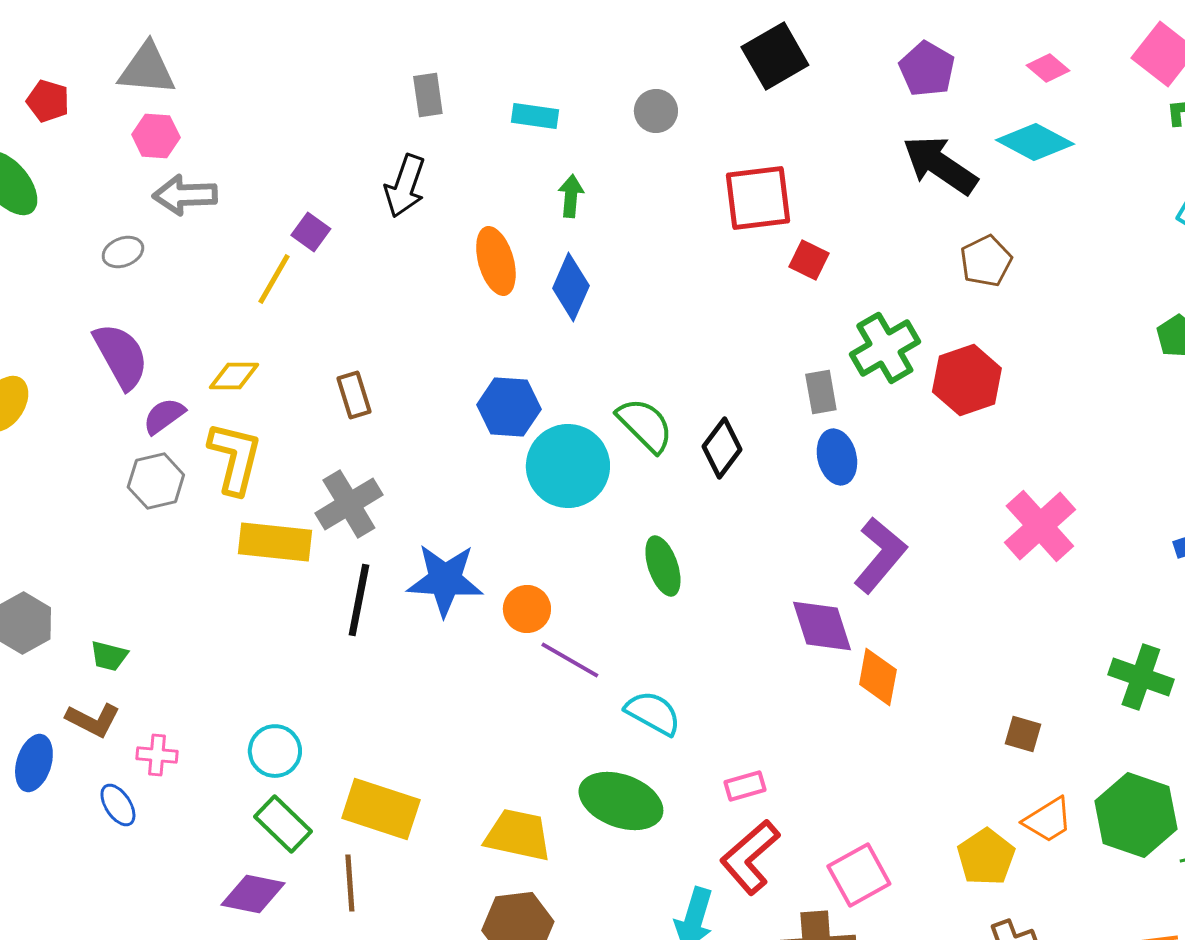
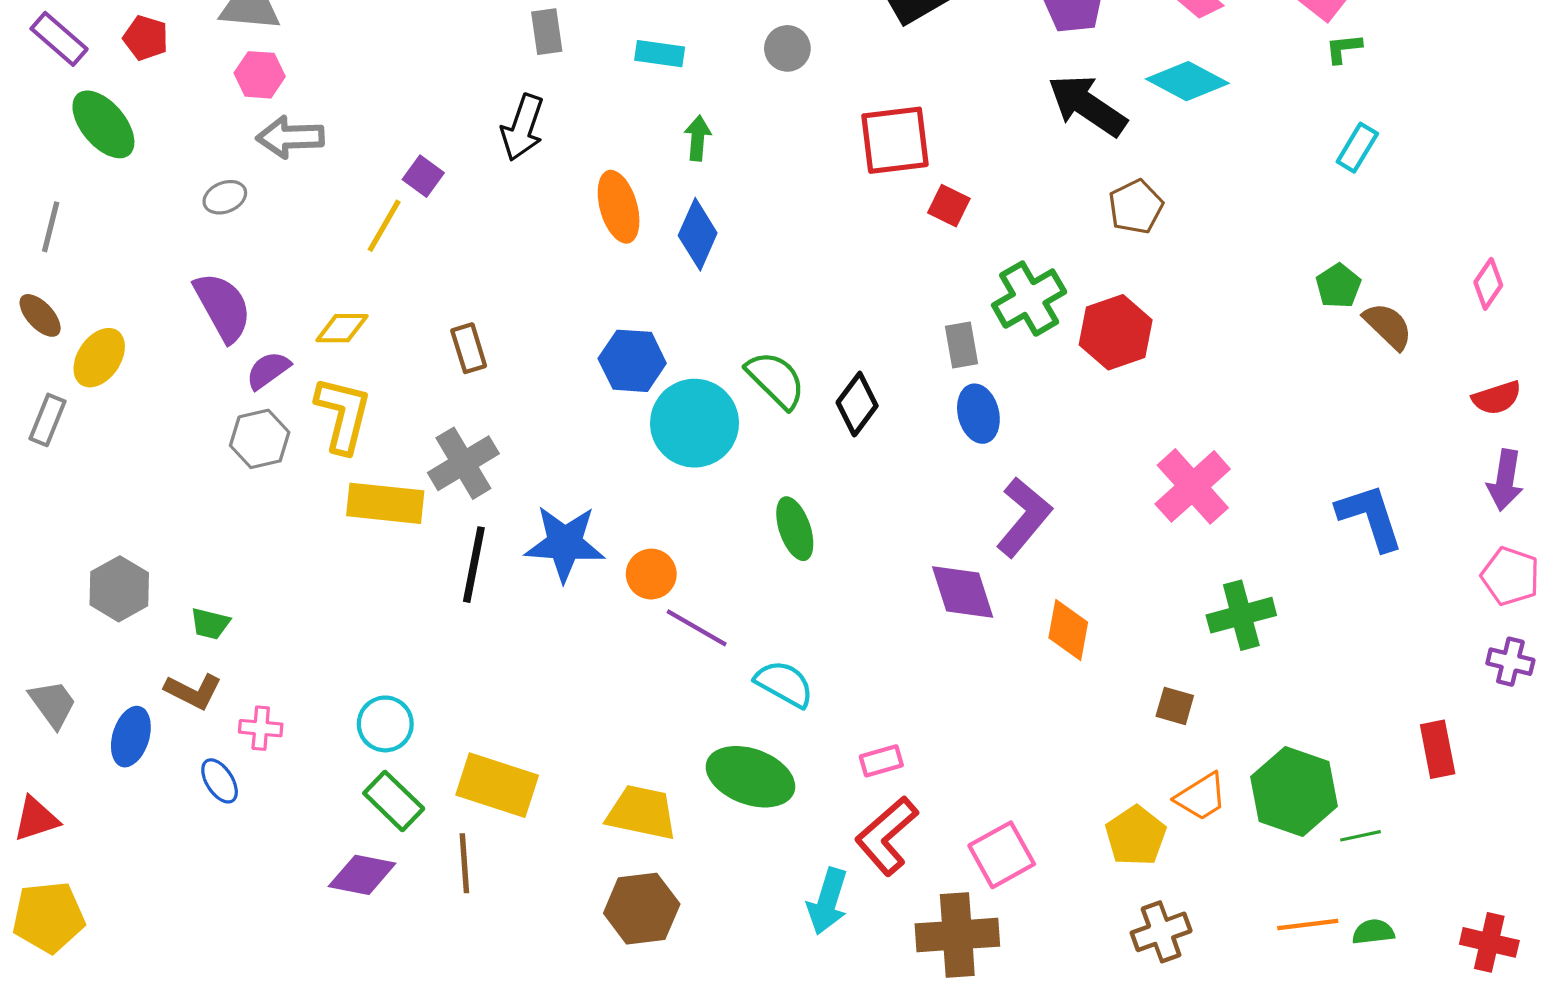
orange diamond: (878, 677) -> (1068, 630), moved
green cross: (1141, 677) -> (1241, 615), moved, turned -34

